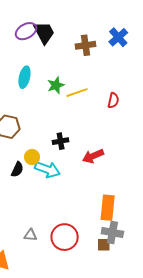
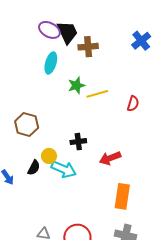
purple ellipse: (26, 31) -> (49, 30), turned 55
brown cross: (86, 45) -> (88, 47), moved
cyan ellipse: (24, 77) -> (51, 63), moved
orange rectangle: (108, 208) -> (122, 196), moved

